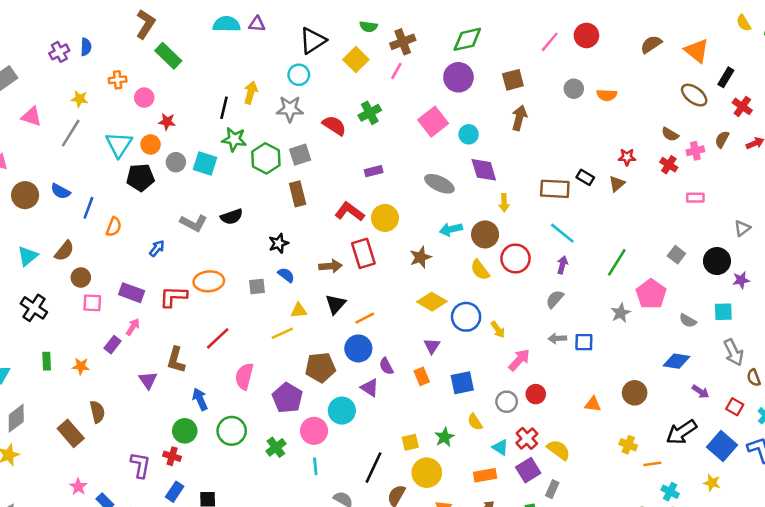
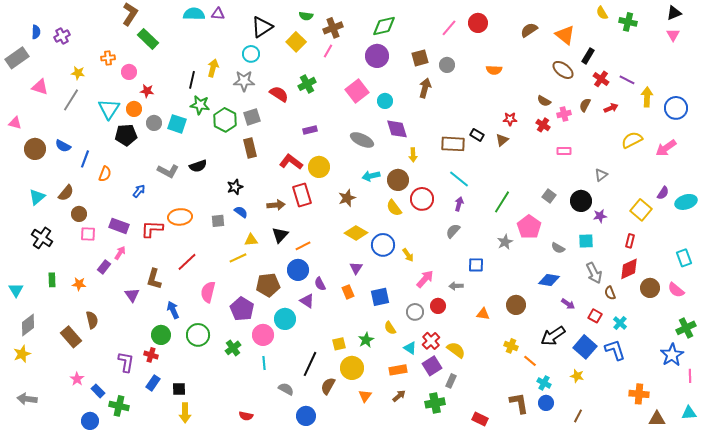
blue semicircle: (86, 47) -> (36, 32), moved
gray circle: (574, 89) -> (447, 65), moved
gray arrow: (557, 338) -> (456, 286), moved
orange line: (652, 464) -> (530, 361), turned 48

